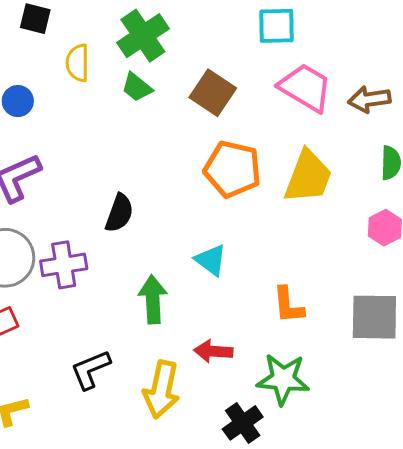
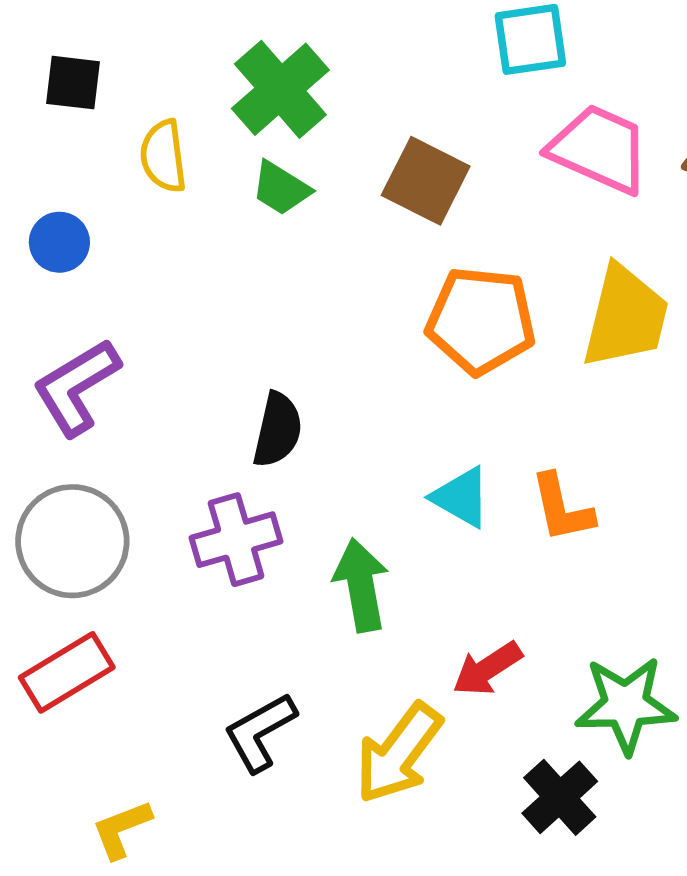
purple cross: (64, 265) -> (236, 540), moved
orange L-shape: (288, 305) -> (562, 508), moved
red arrow: (213, 351) -> (487, 669), turned -30
yellow arrow: (161, 390) -> (399, 753), turned 32

